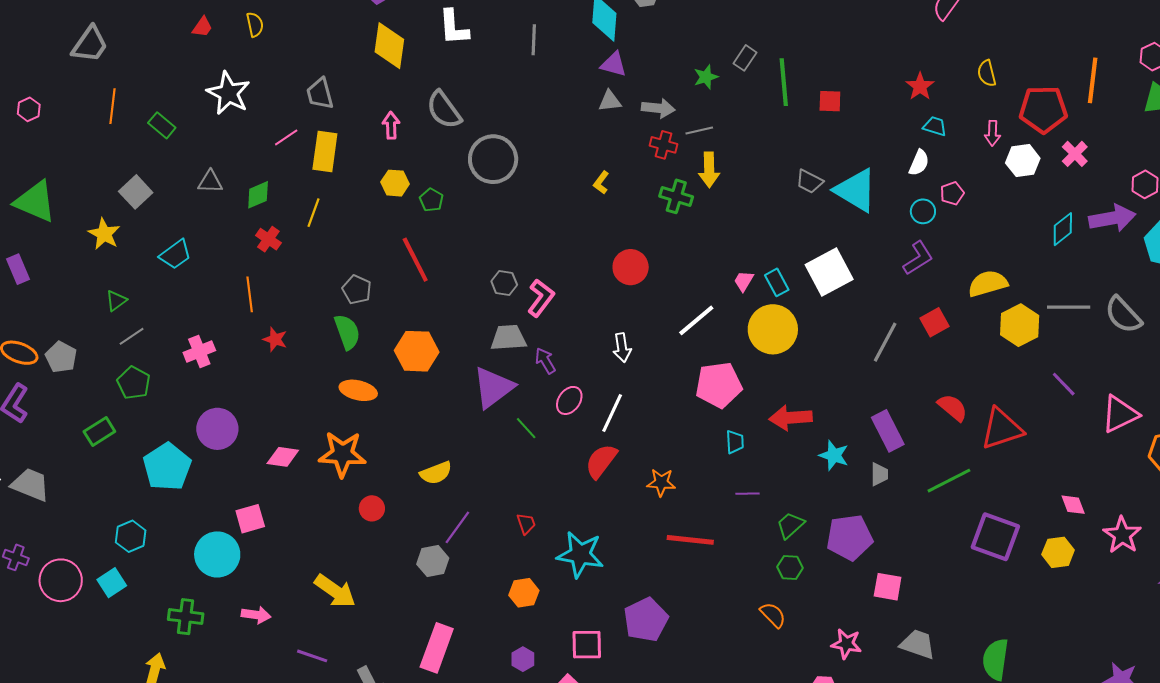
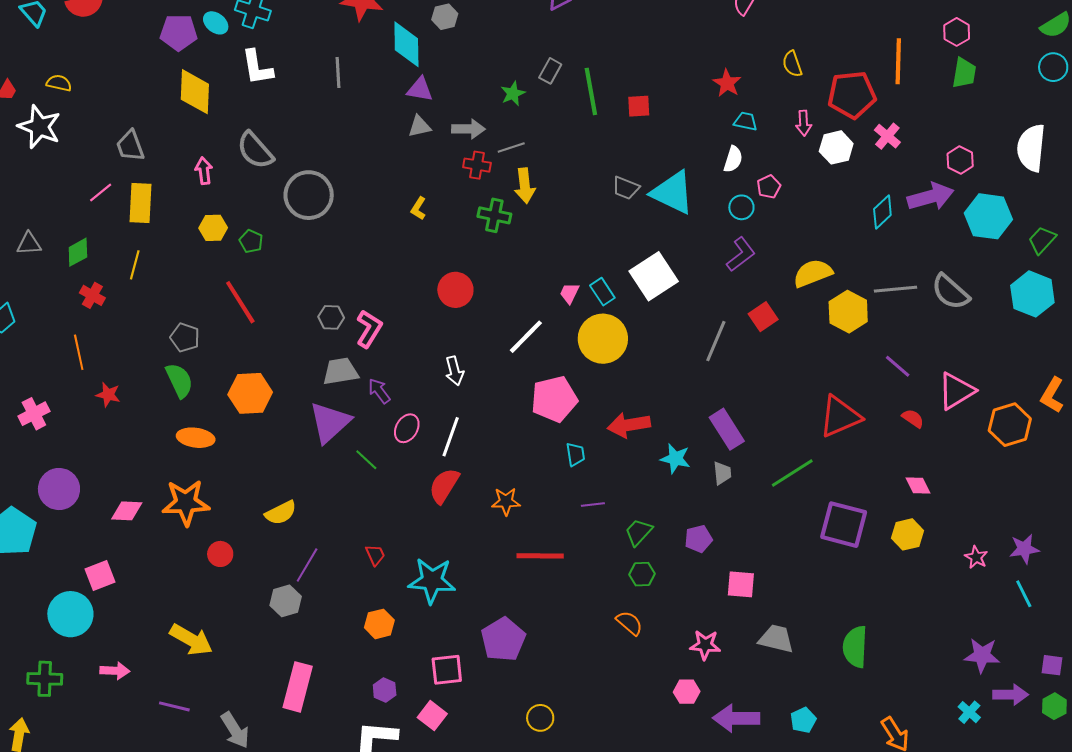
yellow semicircle: (255, 25) -> (59, 83), turned -60
white star: (229, 93) -> (39, 127), moved
red semicircle: (953, 408) -> (913, 418), moved, size x0.7
pink star: (1122, 535) -> (976, 557), moved, size x0.6
purple pentagon: (849, 537) -> (698, 539), size x0.6

